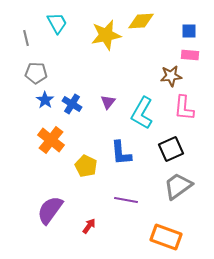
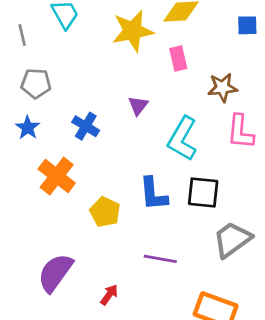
pink rectangle: (190, 55) -> (178, 59), moved, turned 72
blue star: (45, 100) -> (28, 128), moved
purple triangle: (108, 102) -> (138, 105), moved
black square: (171, 149) -> (203, 193), moved, turned 30

